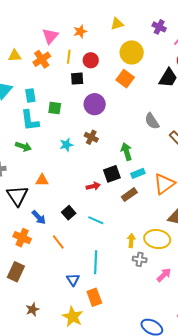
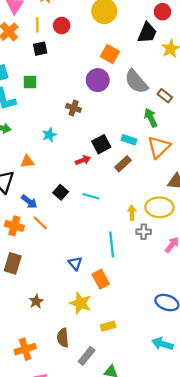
black square: (77, 79) -> (40, 49), moved
orange square: (125, 79) -> (110, 54), moved
purple circle: (95, 104) -> (98, 80), moved
gray semicircle: (152, 121) -> (136, 82), size x1.4
cyan star: (66, 145) -> (49, 135), moved
green arrow: (127, 152) -> (151, 118), moved
cyan rectangle: (138, 173) -> (129, 140), turned 48
orange line: (58, 242) -> (40, 223), moved
cyan line: (96, 262) -> (112, 244), moved

